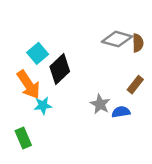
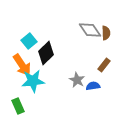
gray diamond: (117, 39) -> (90, 30), turned 40
cyan star: (43, 105) -> (33, 81), size x1.6

